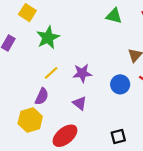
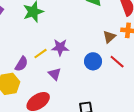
yellow line: (51, 73) -> (40, 54), moved

